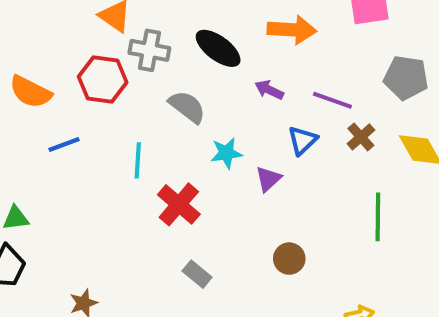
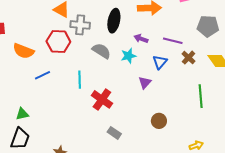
black ellipse: (218, 48) -> (114, 21), turned 70
cyan star: (226, 153) -> (129, 56), moved

